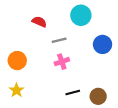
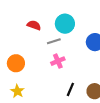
cyan circle: (81, 15) -> (65, 24), moved
black line: (73, 93) -> (70, 89), turned -48

